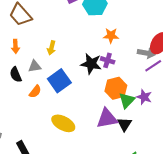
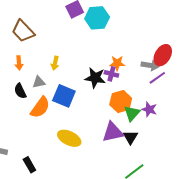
orange star: (111, 36) -> (117, 63), moved
blue square: (59, 81) -> (64, 96), turned -30
orange semicircle: (35, 92) -> (40, 107), size x1.6

